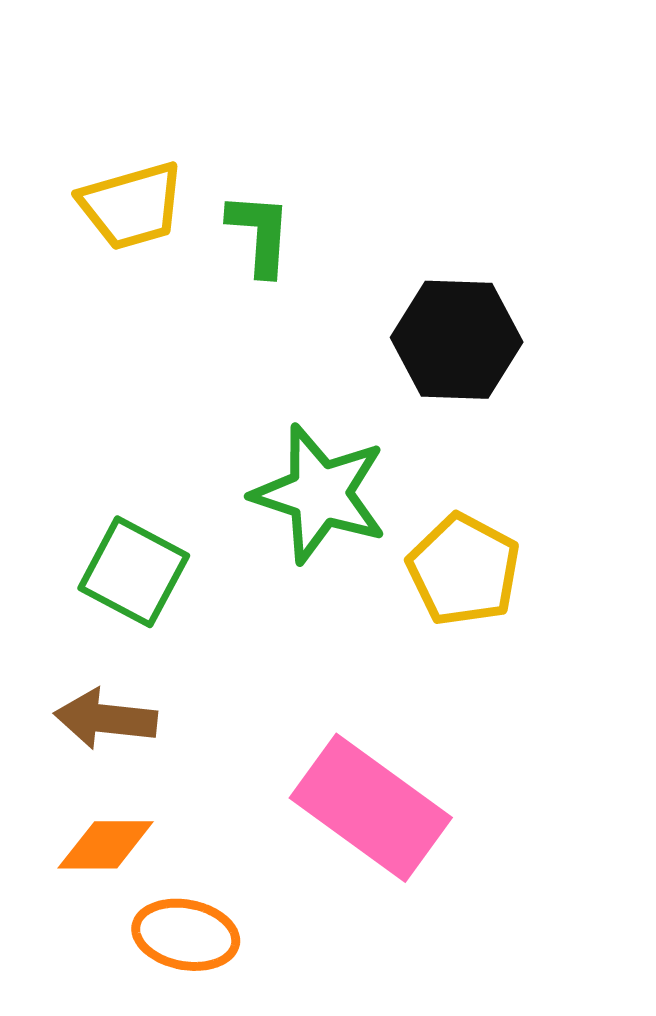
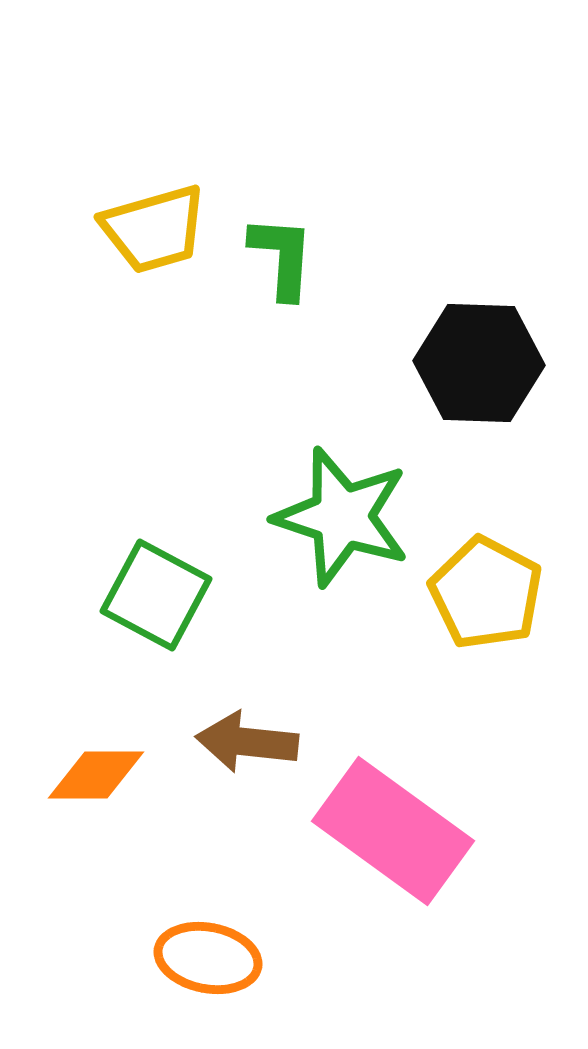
brown arrow: (106, 719) -> (247, 742), moved
orange diamond: (106, 845) -> (96, 775), moved

